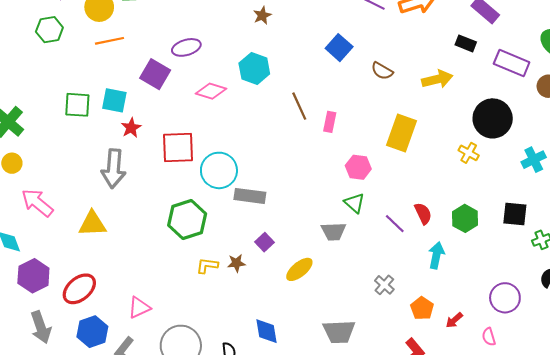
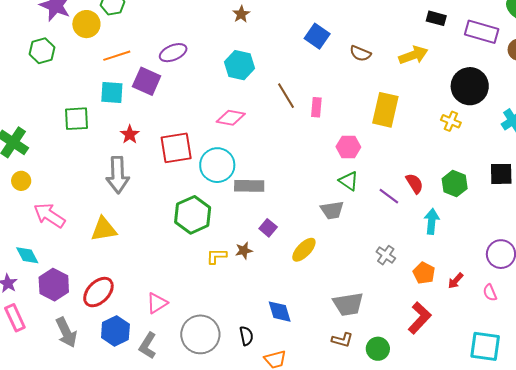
orange line: (110, 41) -> (117, 56), moved
pink diamond: (211, 91) -> (231, 118), moved
cyan square: (114, 100) -> (112, 92), moved

